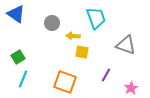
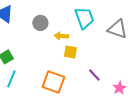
gray triangle: (126, 45) -> (117, 29), moved
purple line: (106, 75) -> (94, 75), turned -72

